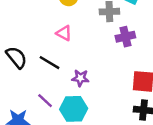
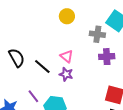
pink triangle: (64, 33) -> (67, 56), moved
purple star: (80, 78) -> (66, 74), moved

